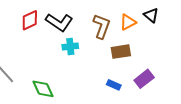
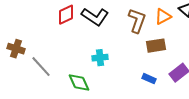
cyan cross: (70, 46) -> (100, 58), moved

